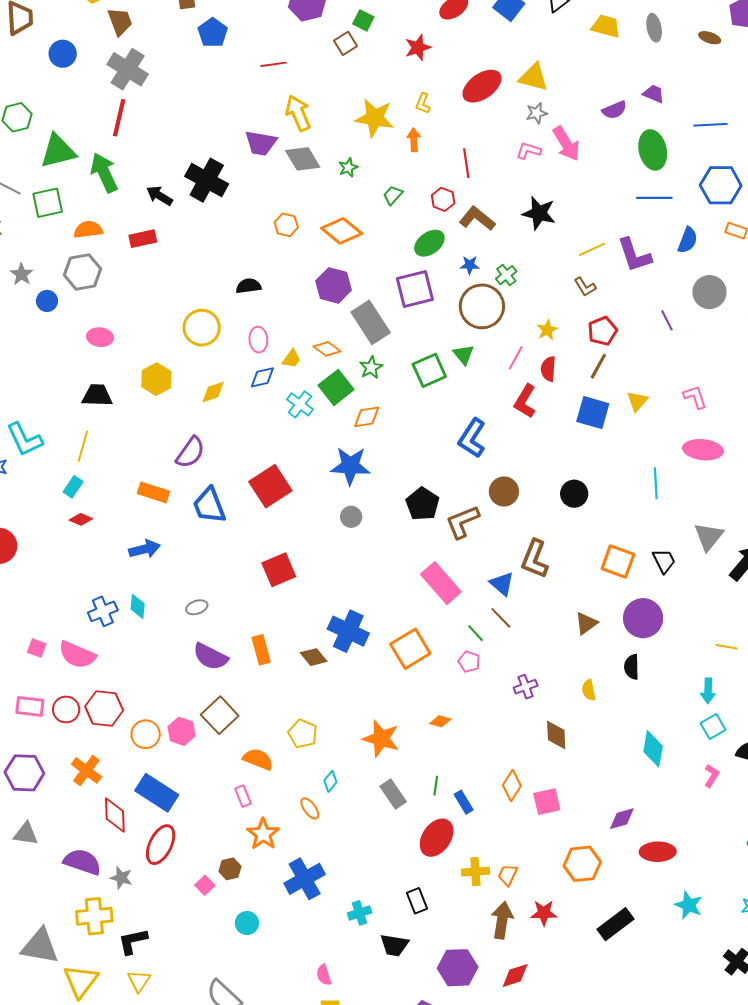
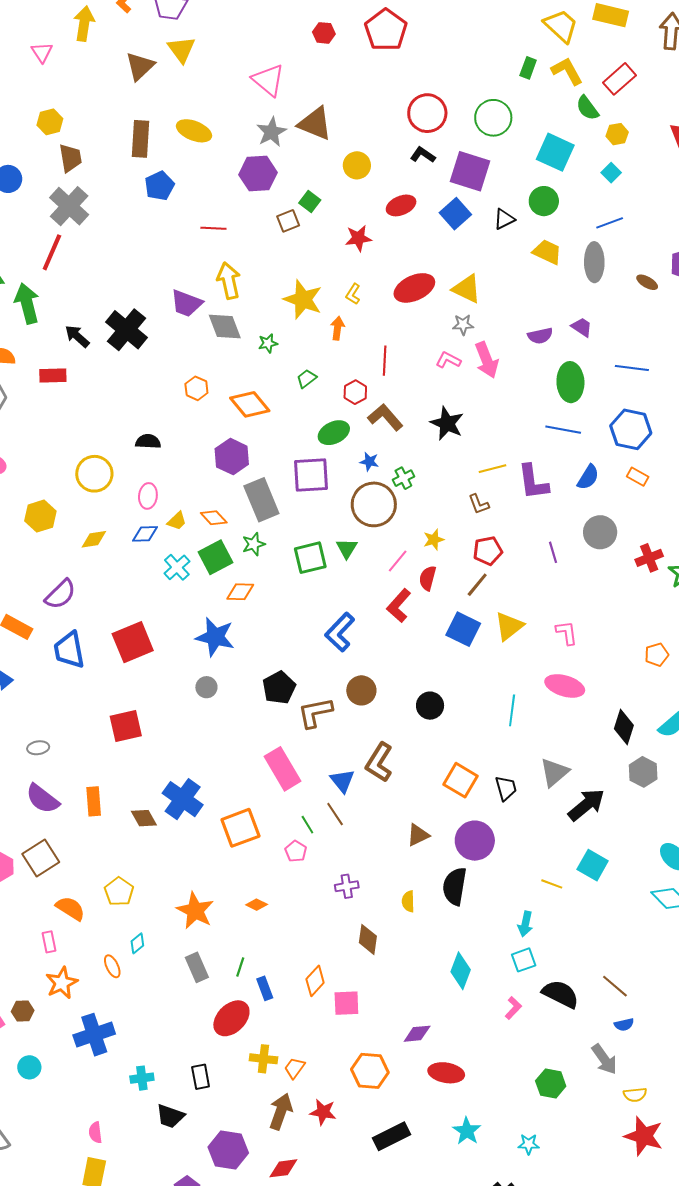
gray ellipse: (654, 28) -> (594, 262), size x1.4
yellow triangle: (637, 401) -> (509, 626), size x1.4
black semicircle: (632, 667) -> (455, 886), size x1.5

